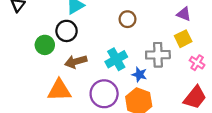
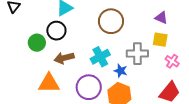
brown circle: (128, 19) -> (111, 21), size x1.6
yellow square: (183, 39) -> (160, 40), turned 35

